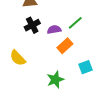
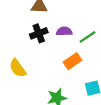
purple semicircle: (54, 30) -> (64, 31), moved

